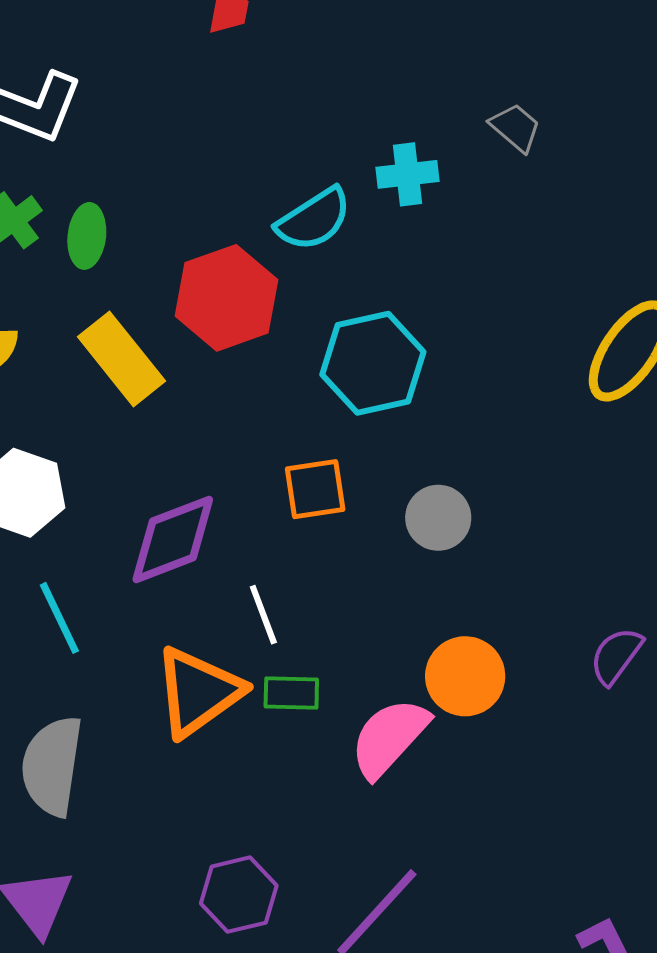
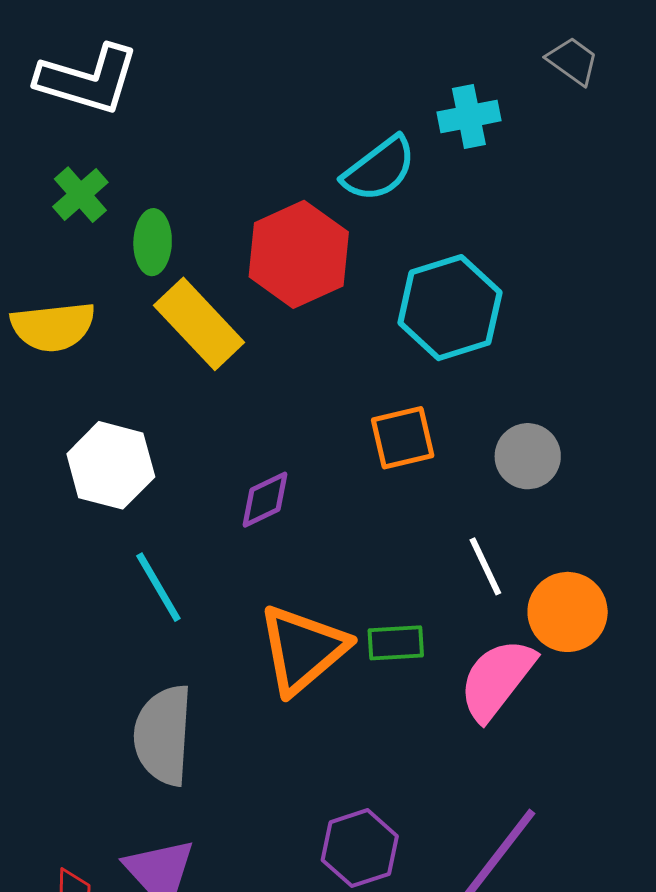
green ellipse: (87, 236) -> (153, 242), moved
purple diamond: (173, 539) -> (265, 500), size x0.6
white line: (263, 615) -> (485, 566), moved

